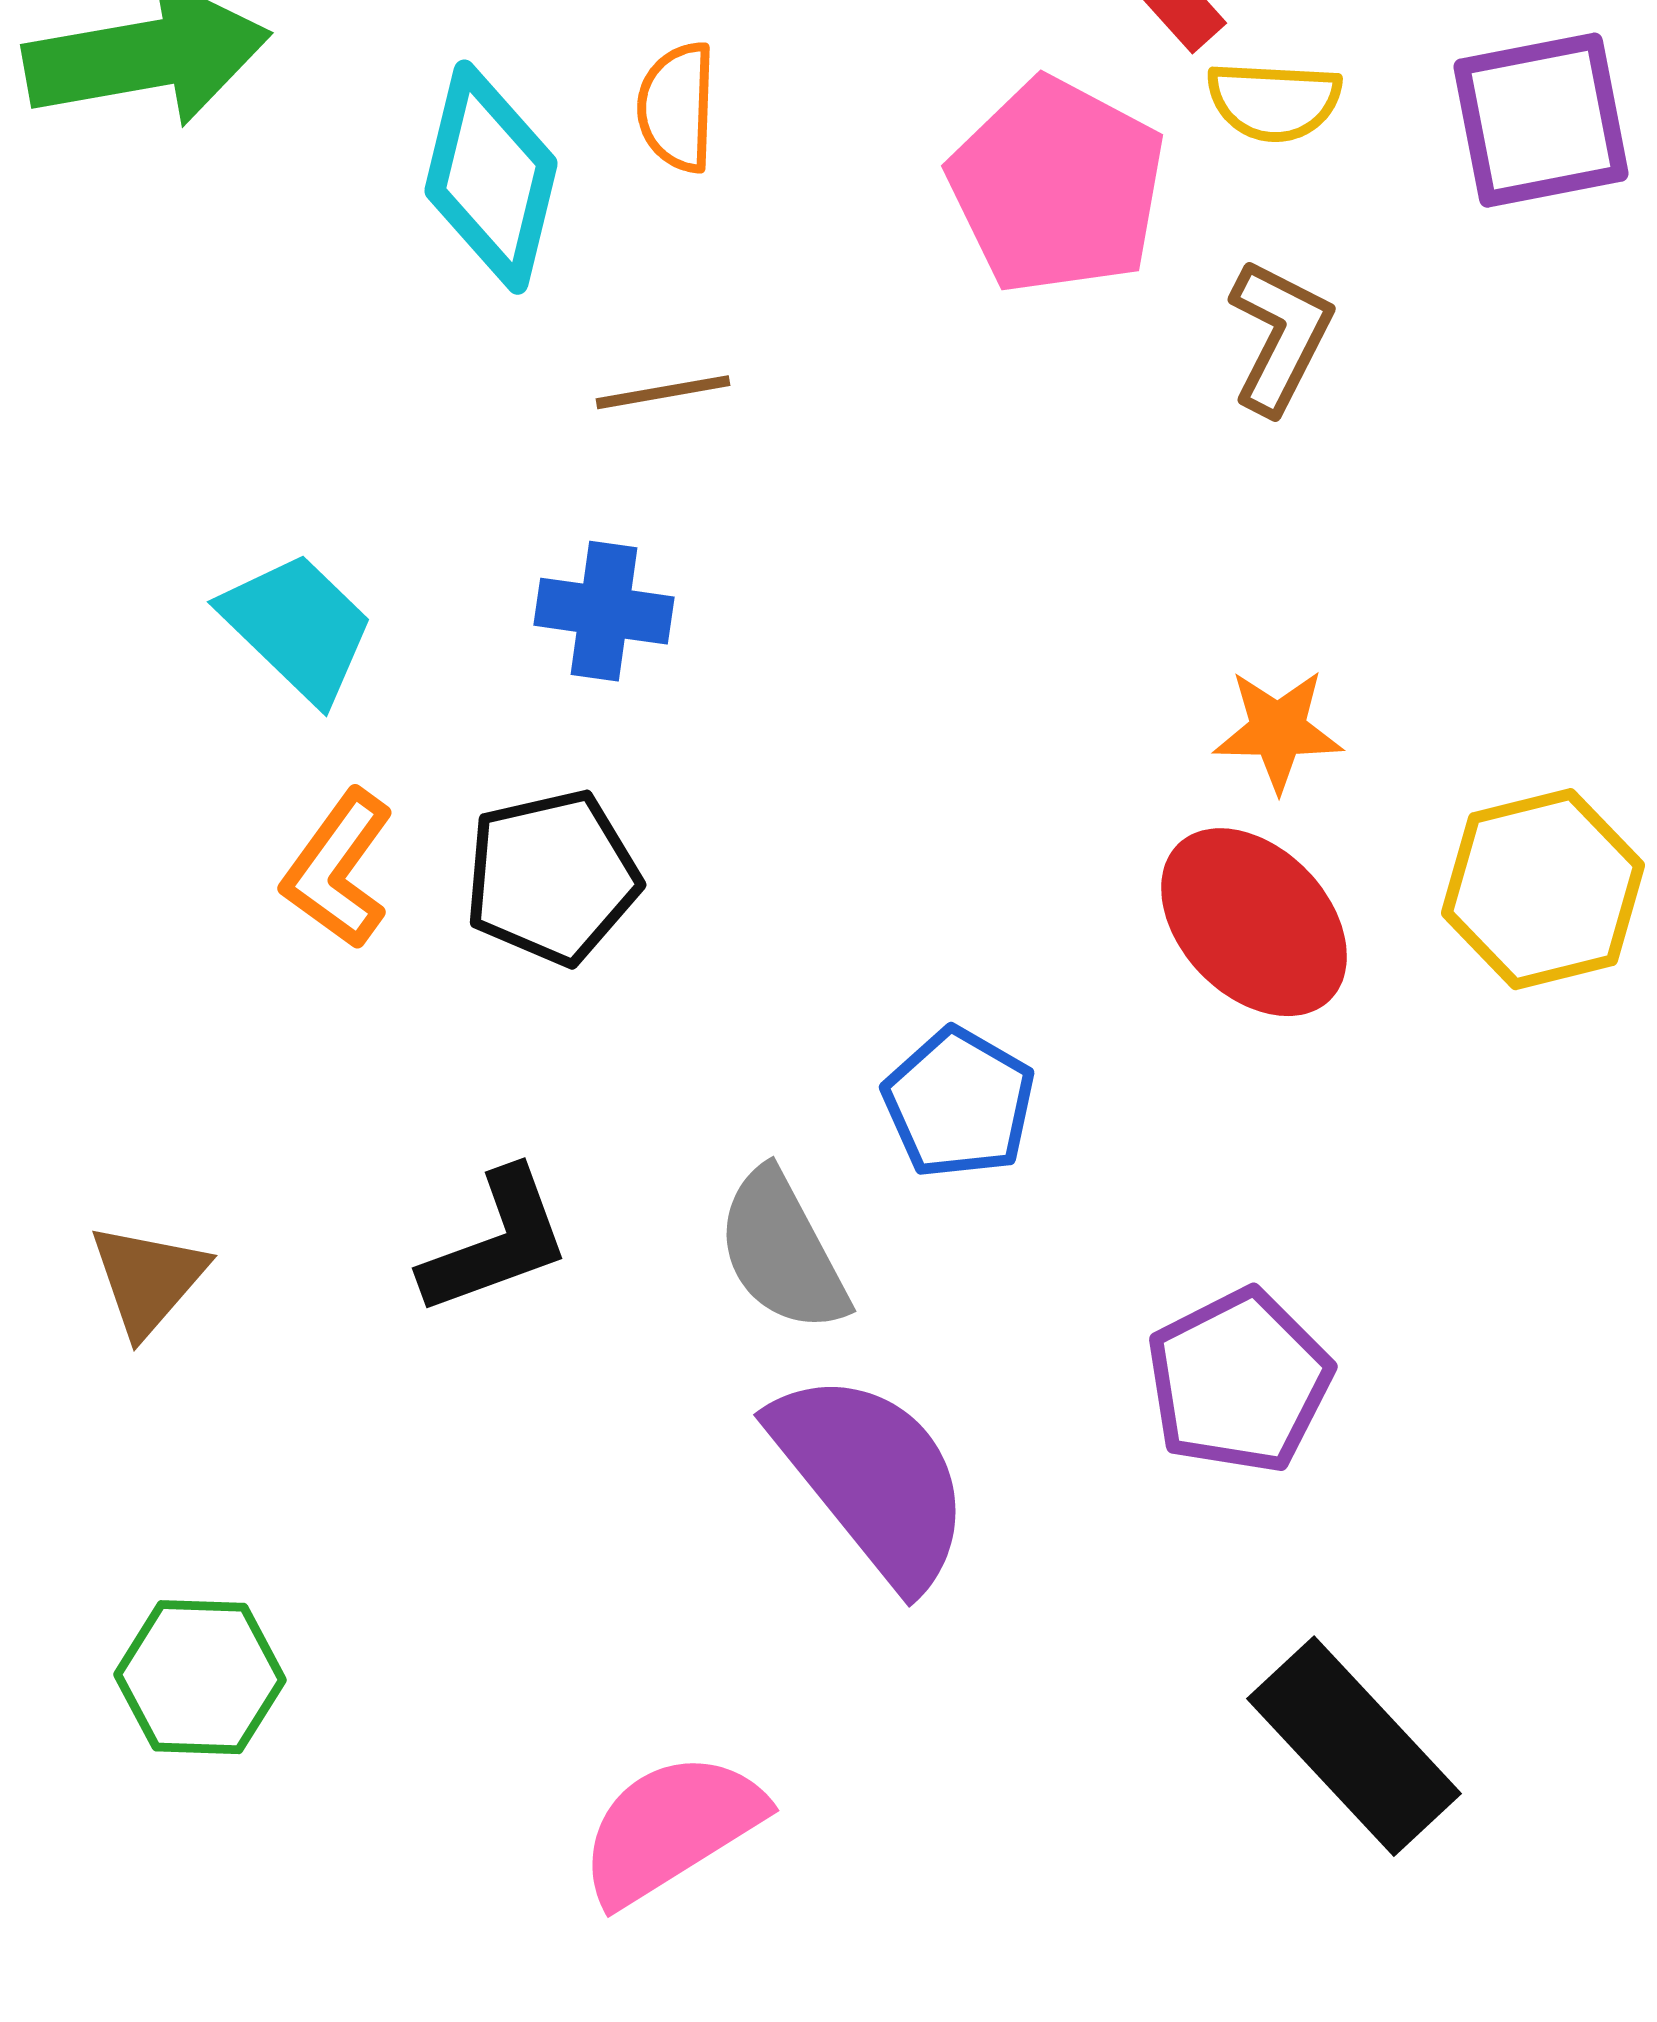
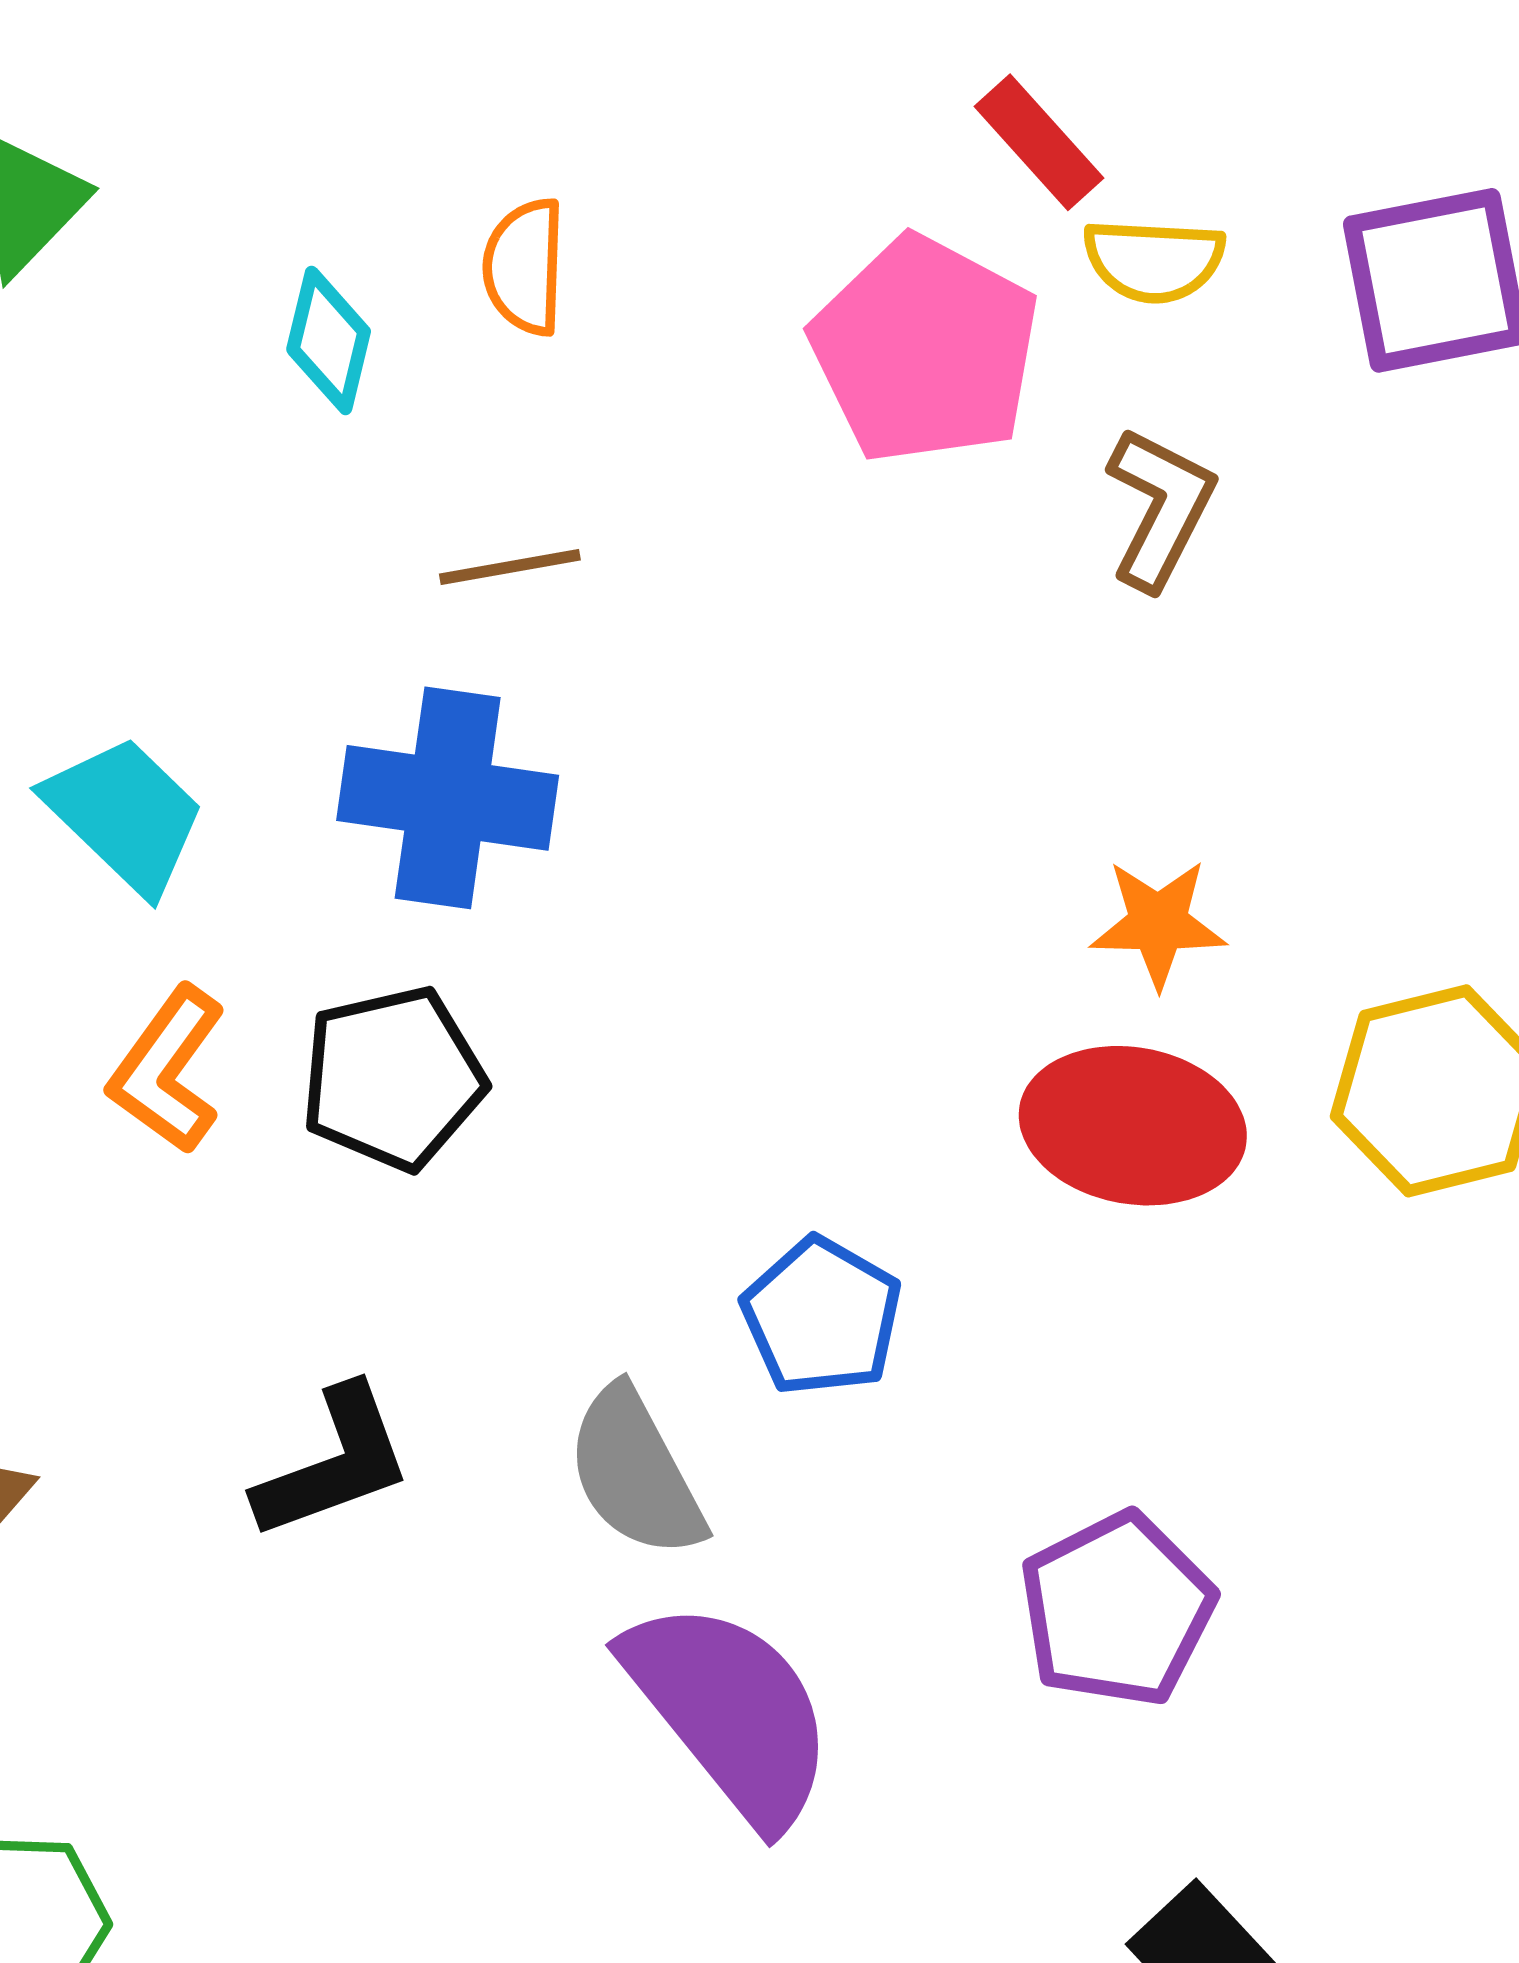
cyan diamond: (491, 177) -> (329, 340), size x0.6
blue cross: (604, 611) -> (448, 798), size x1.5
red ellipse: (1254, 922) -> (1133, 1126), turned -36

